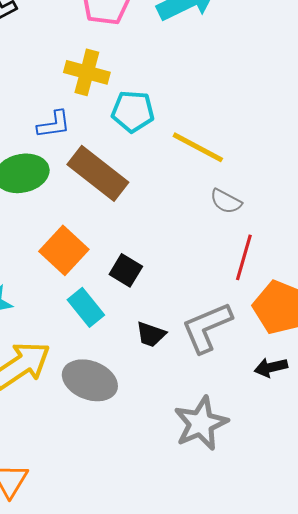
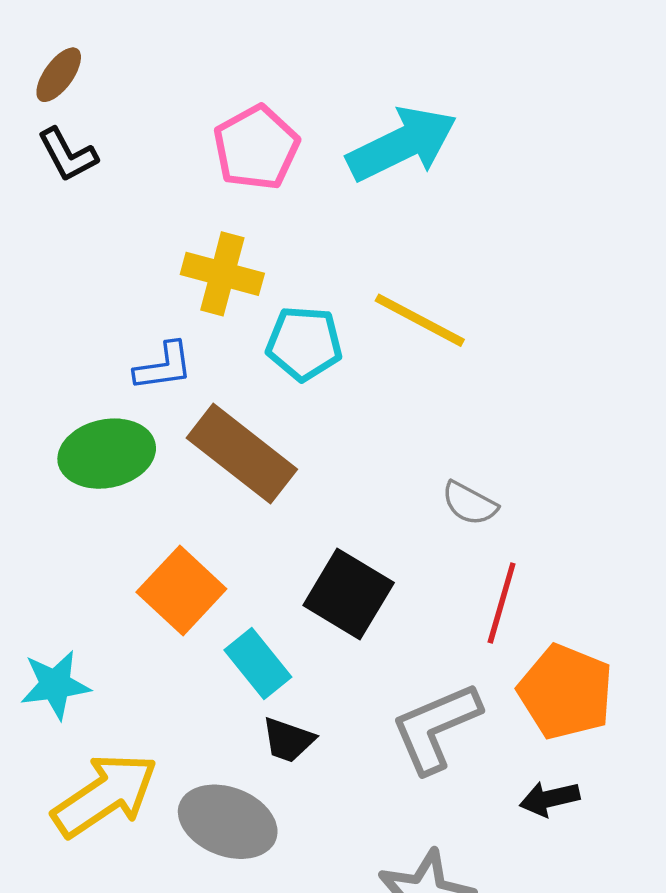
yellow line: (198, 147) -> (420, 320), moved
black square: (126, 270) -> (349, 594), moved, size x1.5
cyan rectangle: (86, 307) -> (258, 663), moved
black trapezoid: (151, 334) -> (288, 740), moved

